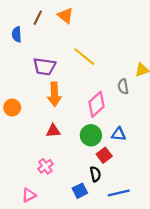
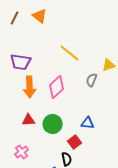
yellow line: (84, 57) -> (70, 53), moved
gray semicircle: (123, 86) -> (92, 80), turned 32
pink diamond: (96, 104) -> (57, 87), moved
green circle: (91, 135) -> (53, 124), moved

